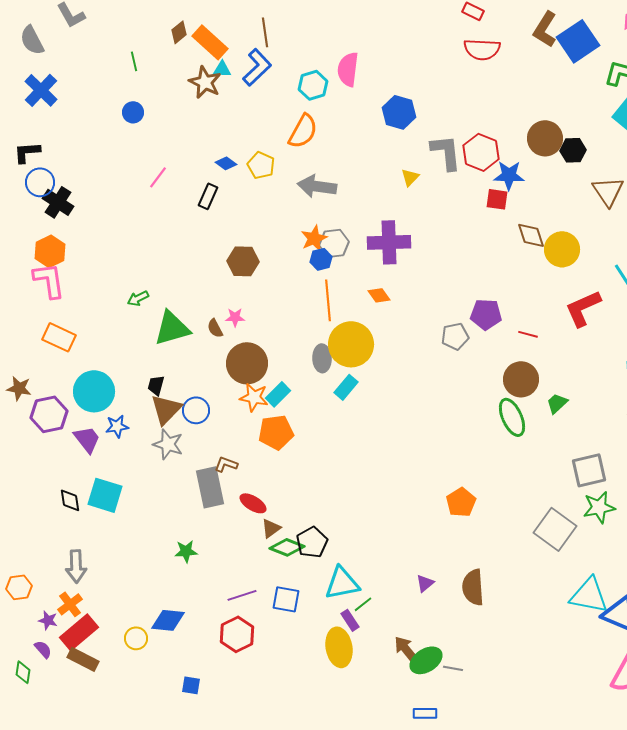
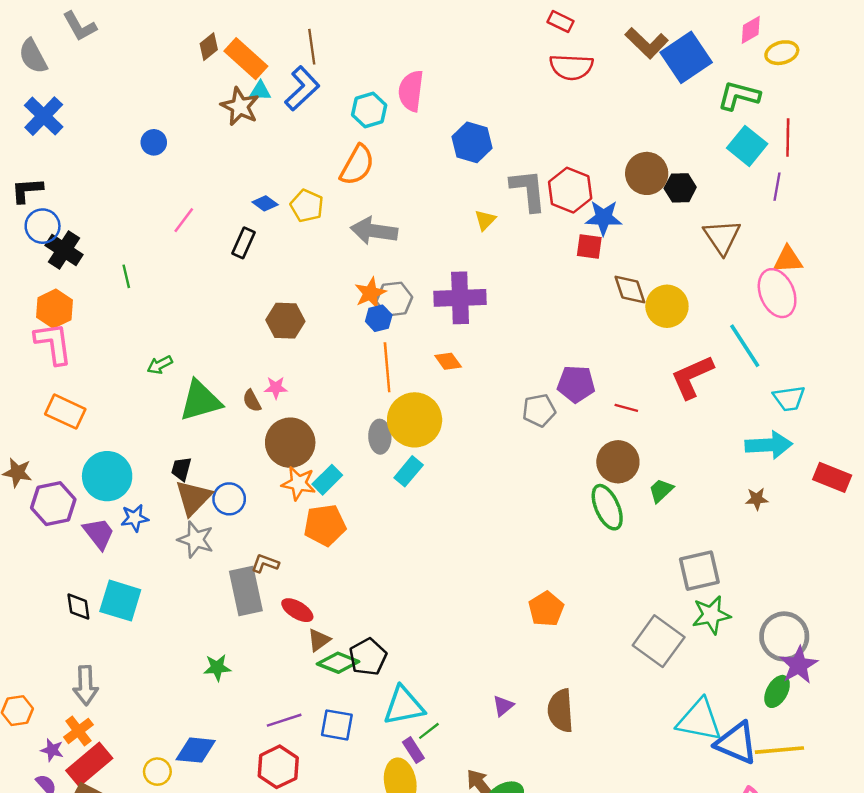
brown L-shape: (545, 29) -> (647, 43), turned -78
green line: (134, 61) -> (126, 276), moved

